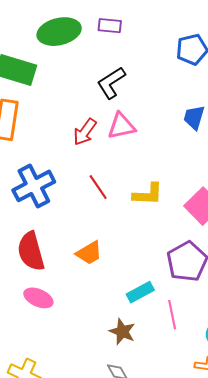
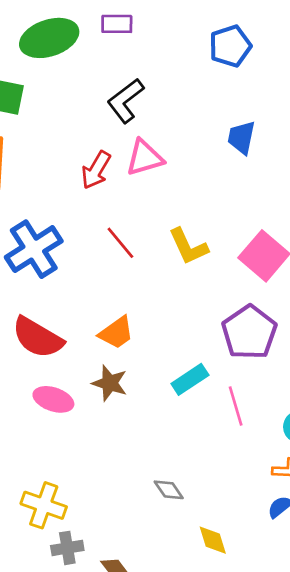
yellow L-shape: (148, 194) -> (188, 247), turned 68
red semicircle: (31, 251) -> (38, 338), turned -39
brown star: (122, 332) -> (110, 383), moved

